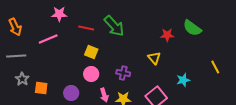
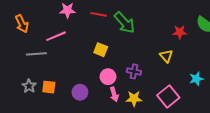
red line: (86, 28) -> (99, 14), moved
gray line: (16, 56) -> (36, 54), moved
pink circle: (91, 74) -> (108, 77), moved
gray star: (22, 79) -> (29, 86), moved

